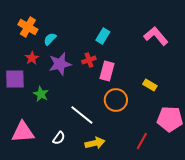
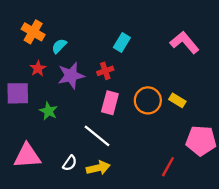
pink rectangle: (107, 71) -> (110, 103), moved
orange circle: (116, 100) -> (148, 100), moved
yellow arrow: (95, 143) -> (98, 168), moved

